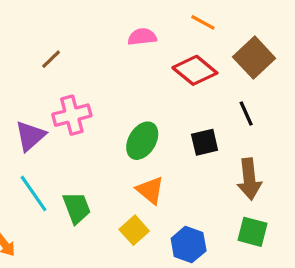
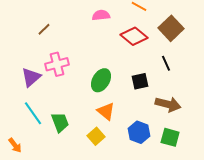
brown arrow: (249, 179) -> (168, 104), turned -70
blue hexagon: (189, 245) -> (139, 132), moved

